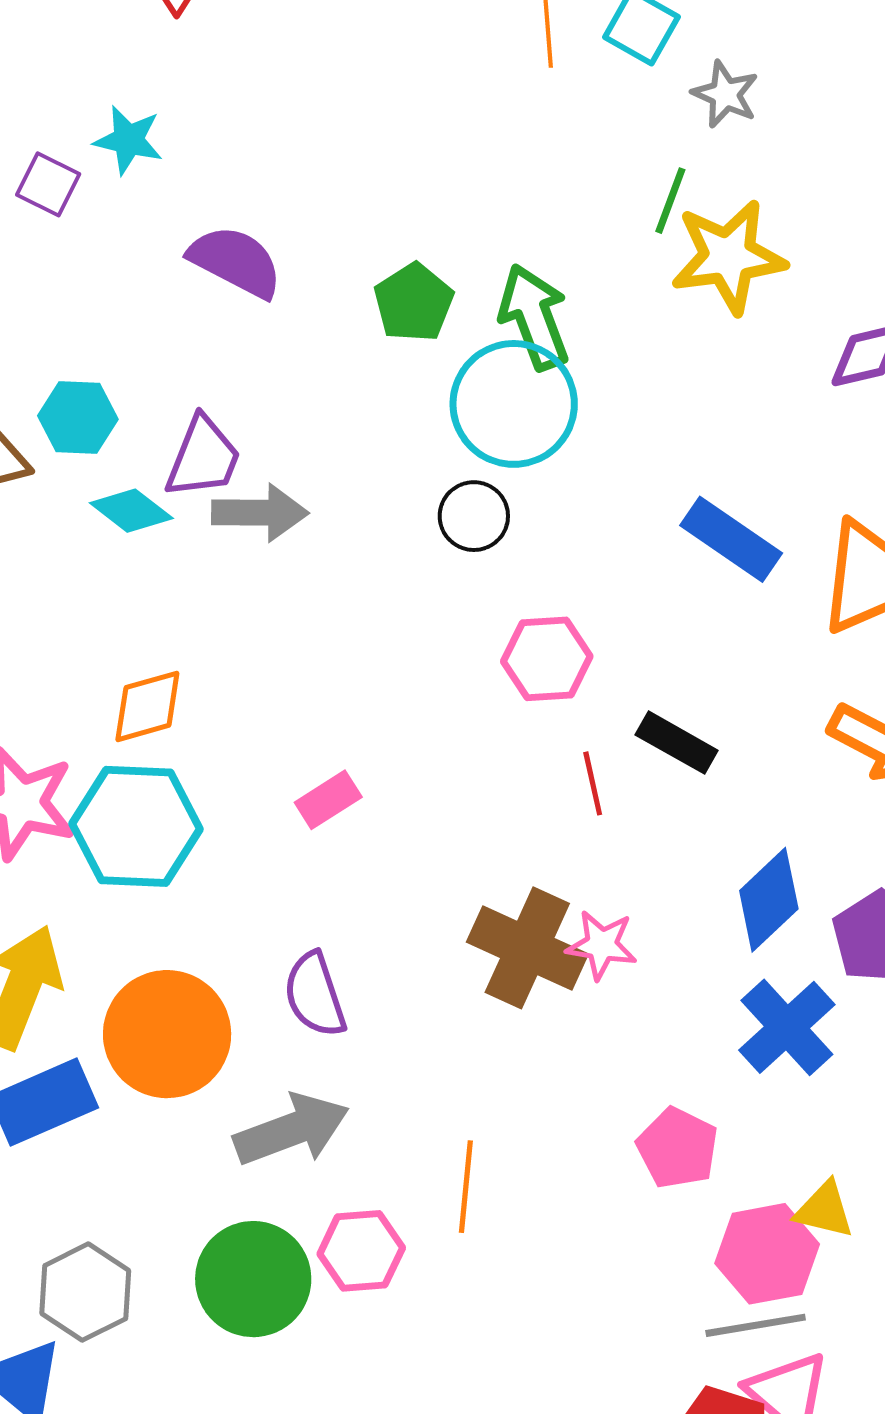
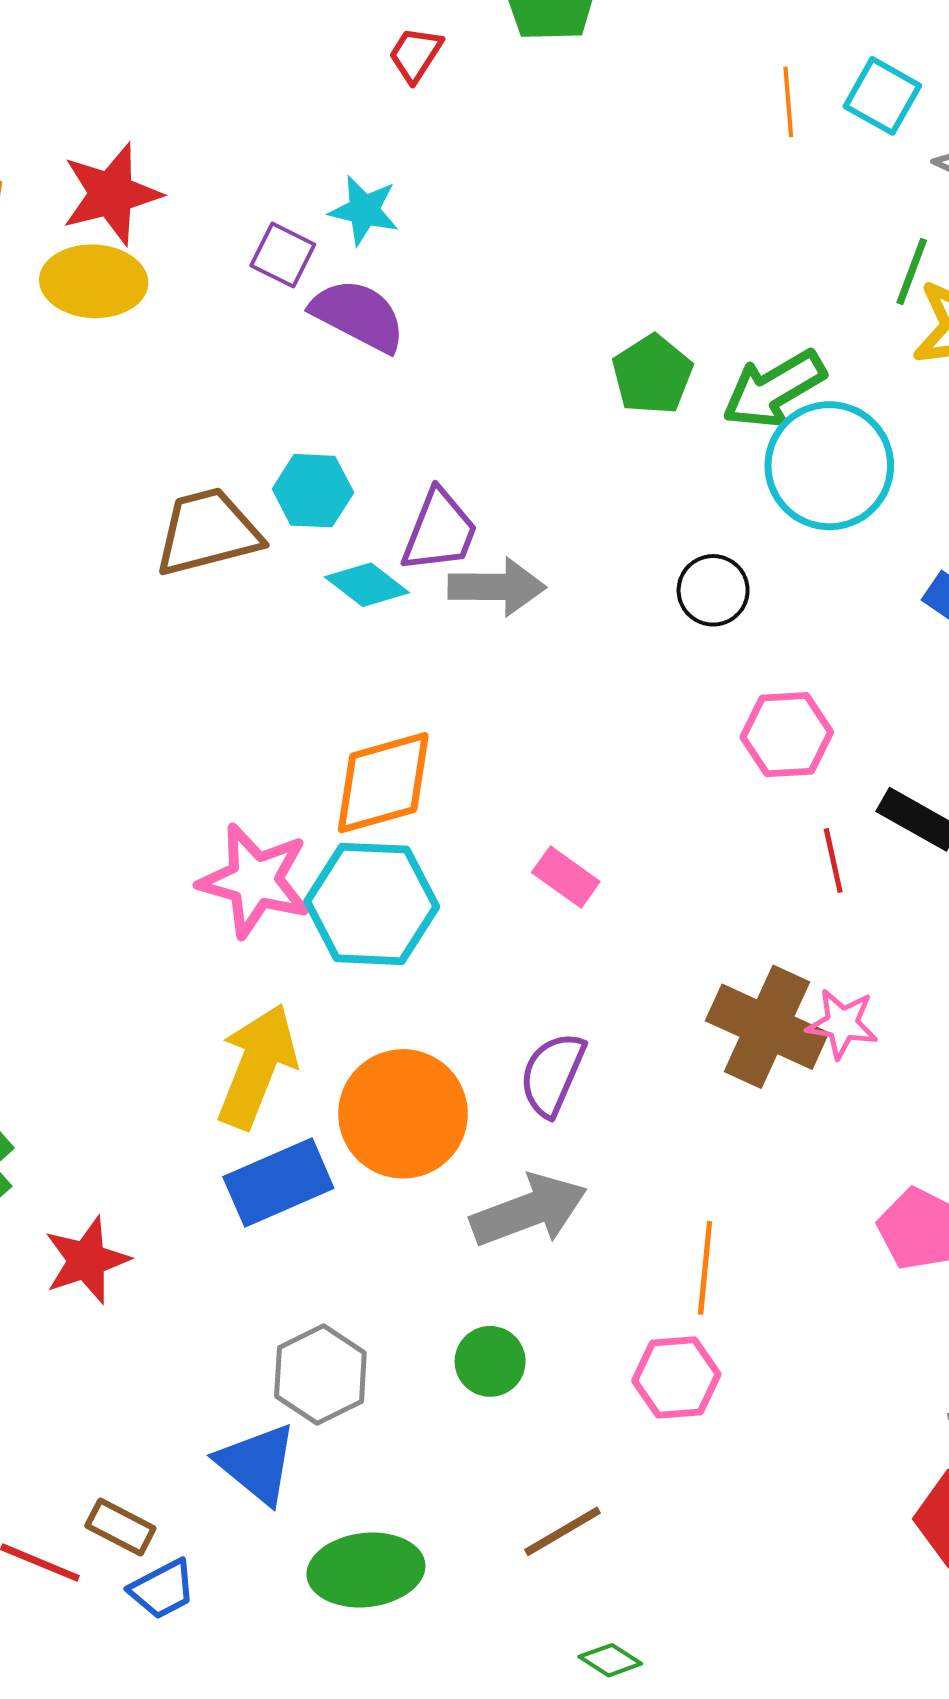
purple semicircle: (236, 261) -> (358, 315), moved
green arrow: (534, 317) -> (774, 389), turned -100
cyan circle: (514, 404) -> (829, 466), moved
orange diamond: (147, 706) -> (383, 783), size x1.4
pink rectangle: (328, 800) -> (566, 877), turned 68
purple semicircle: (315, 995) -> (552, 1074), turned 42
pink hexagon: (361, 1251) -> (676, 1377), moved
green circle: (253, 1279) -> (490, 1361), size x0.6

